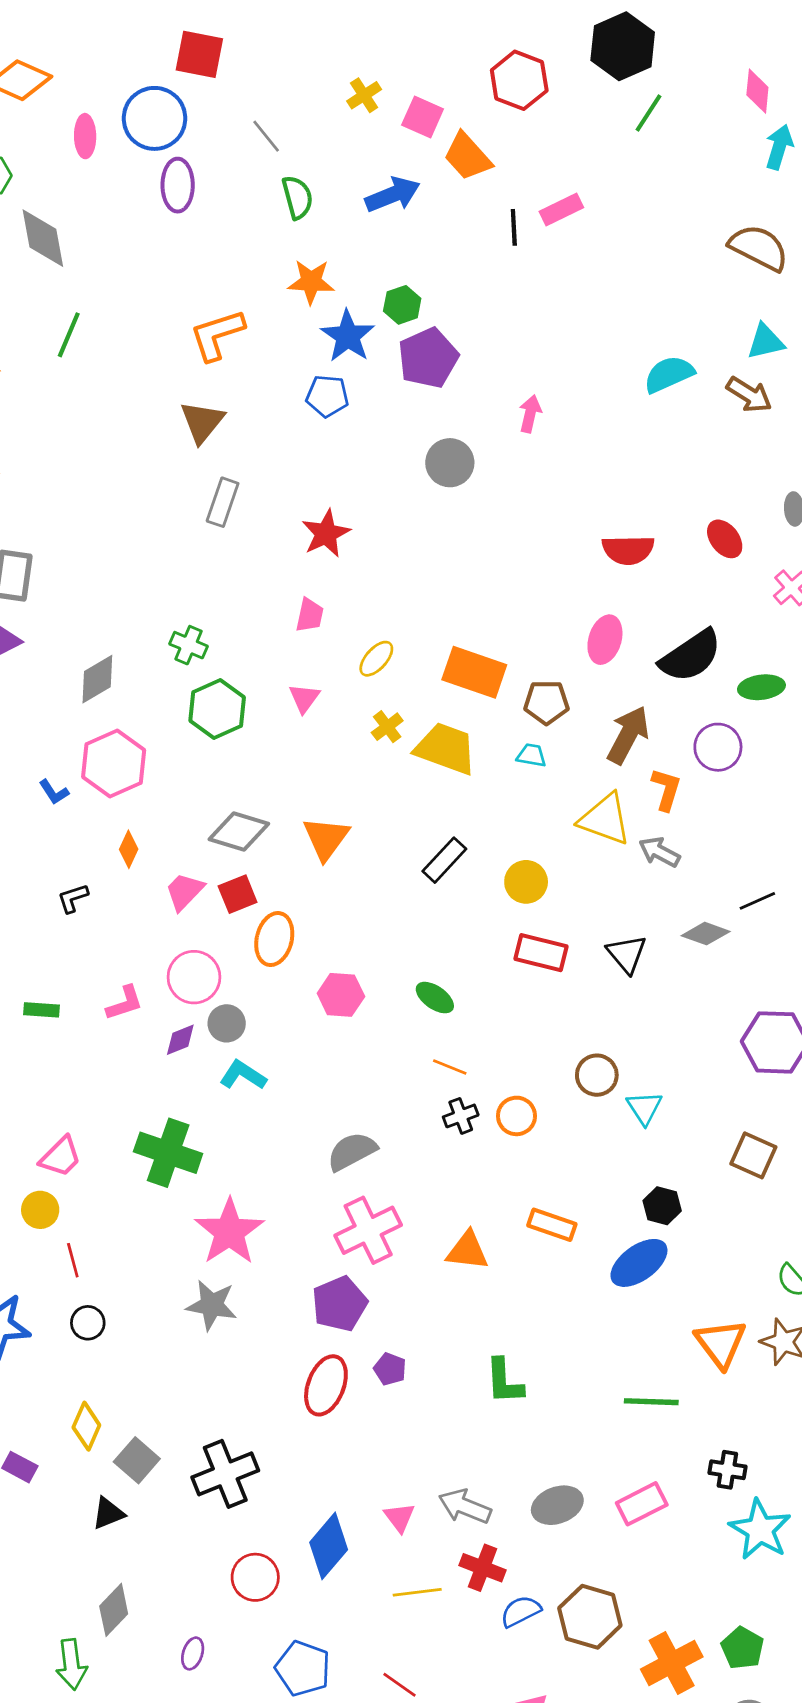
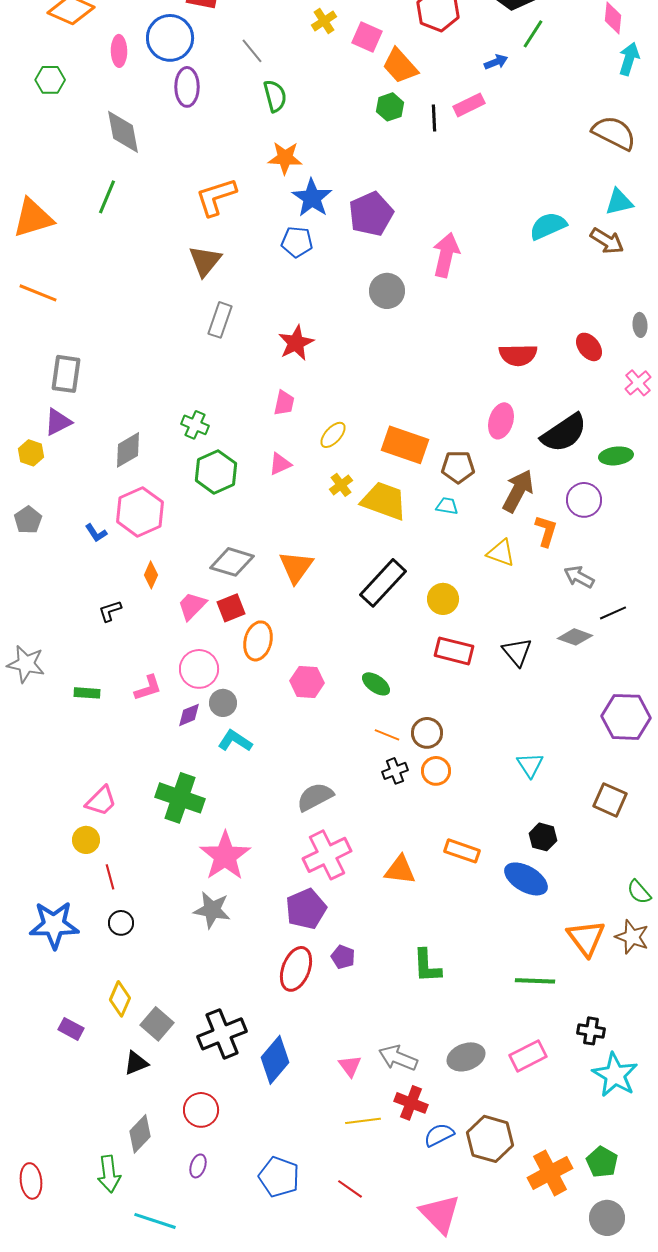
blue arrow: (393, 195) -> (496, 62), moved, size x0.6
gray diamond: (43, 238) -> (123, 132), moved
green hexagon: (402, 305) -> (390, 107), moved
pink arrow: (530, 414) -> (446, 255), size x1.6
pink triangle: (304, 698) -> (280, 464), turned 30
yellow triangle: (605, 819) -> (501, 553), size x0.7
gray arrow: (659, 852) -> (579, 577), moved
black rectangle: (444, 860) -> (383, 583), size x1.4
brown circle: (597, 1075) -> (427, 733), moved
blue ellipse: (639, 1263) -> (526, 879), turned 66
blue diamond: (329, 1546) -> (275, 1060), moved
red circle: (255, 1577) -> (201, 1110), moved

